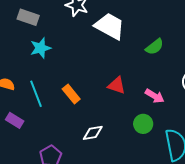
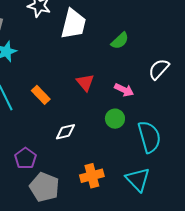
white trapezoid: (110, 26) -> (73, 24), turned 80
red triangle: (117, 85) -> (85, 82), turned 36

